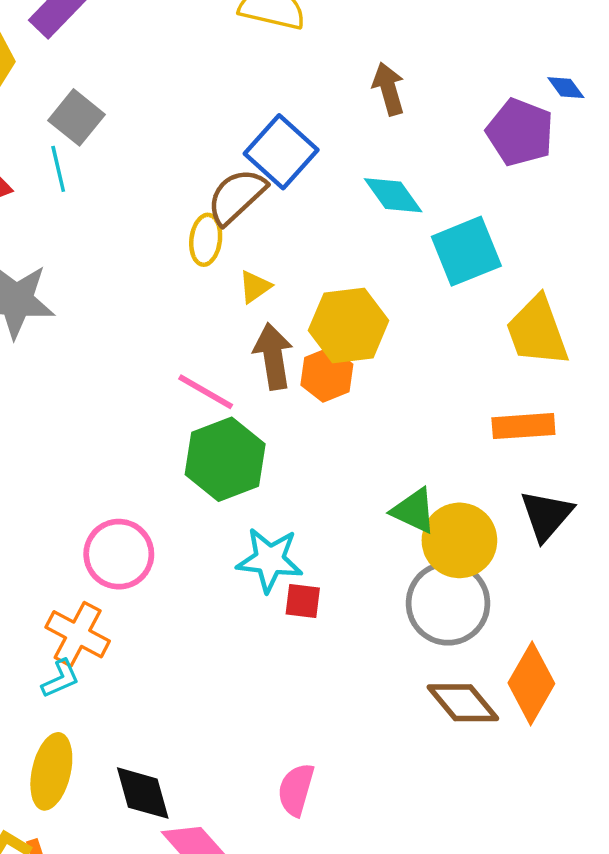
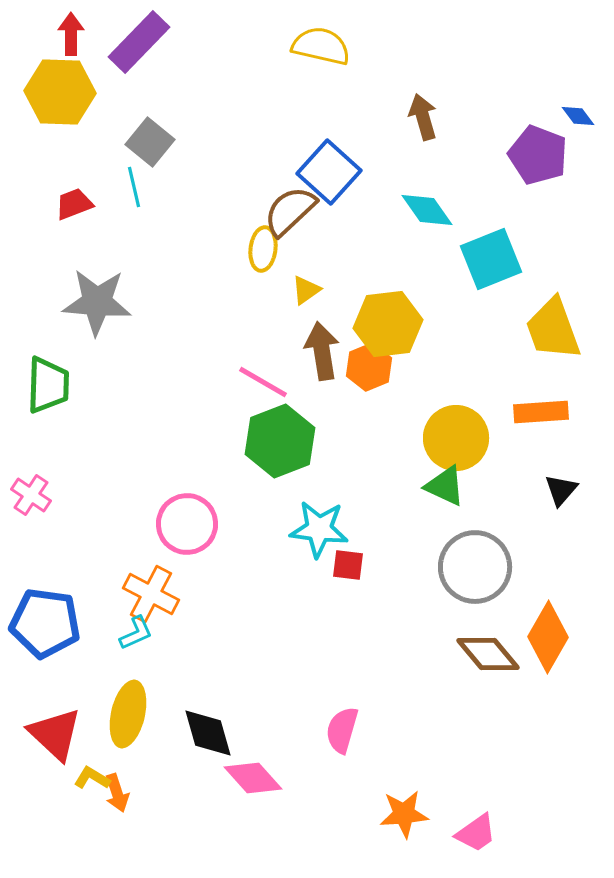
black triangle: (546, 515) -> (561, 490), size x0.7
yellow circle: (459, 540) -> (456, 438), moved

